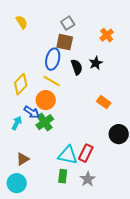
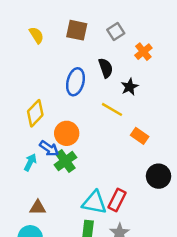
gray square: (68, 23) -> (116, 31), moved
brown square: (65, 42) -> (77, 30), moved
black semicircle: (77, 67) -> (106, 68), moved
yellow line: (52, 81) -> (112, 109), moved
brown triangle: (23, 159) -> (38, 208), turned 32

